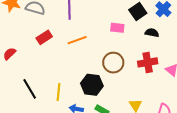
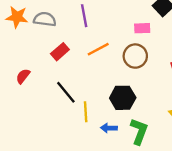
brown circle: (113, 63) -> (135, 56), moved
black line: (30, 89) -> (66, 92), moved

